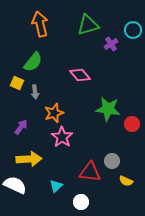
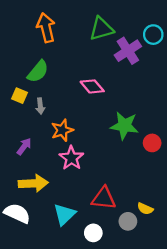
purple cross: (111, 44) -> (128, 51), size x1.6
gray circle: (112, 161) -> (128, 221), moved
cyan triangle: (56, 186) -> (64, 214), size x1.5

